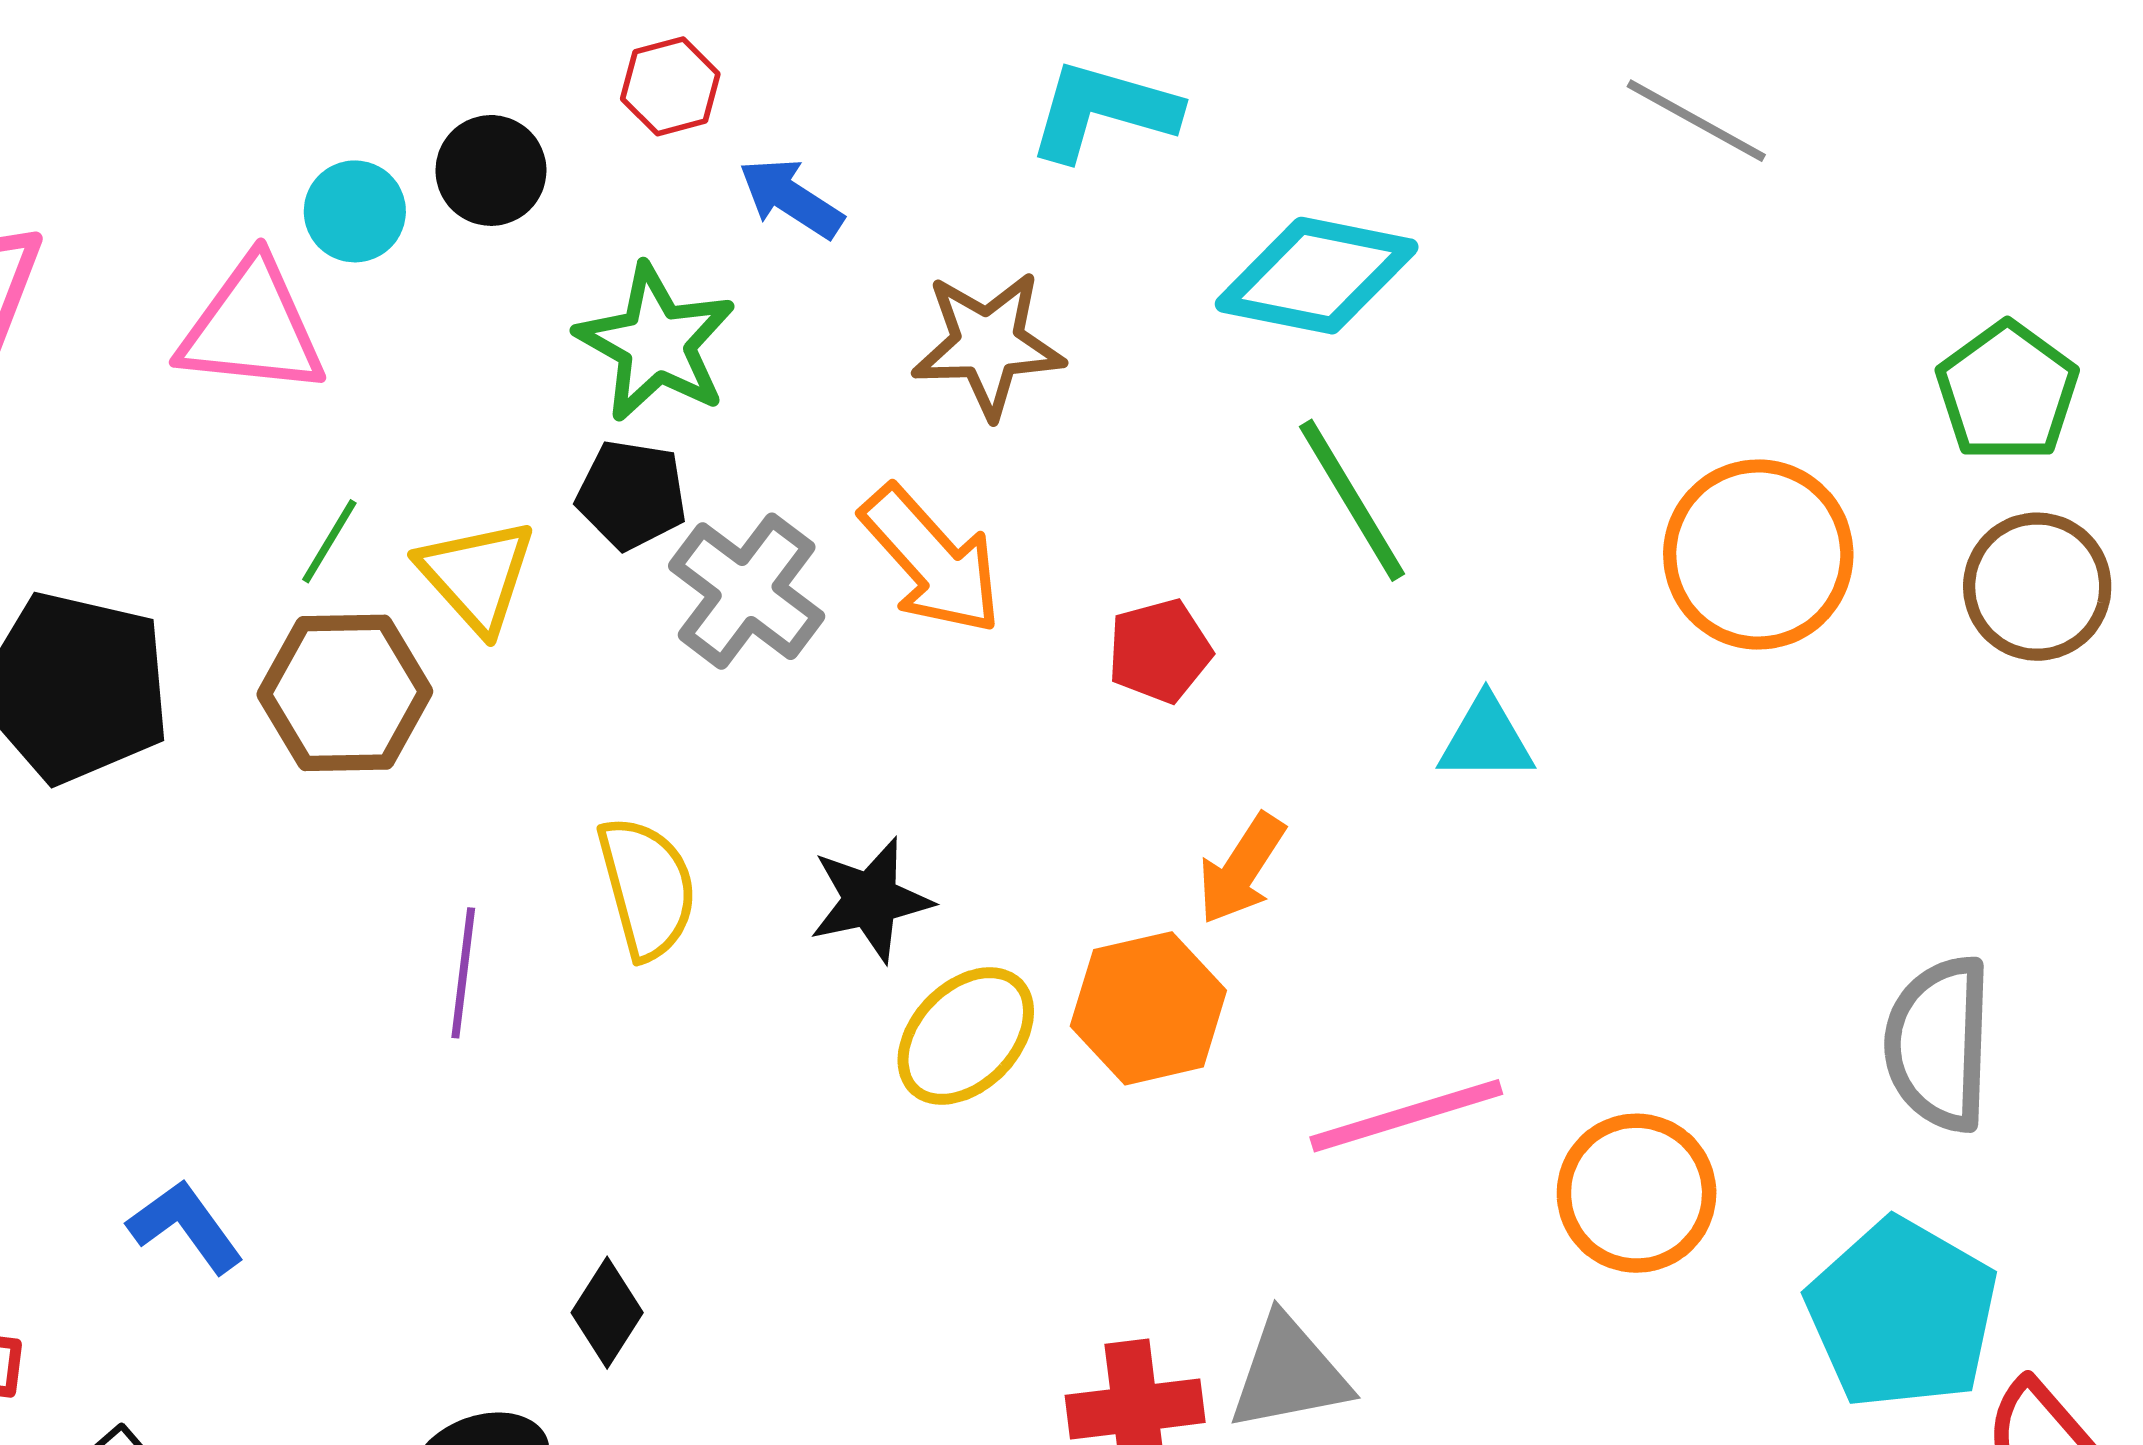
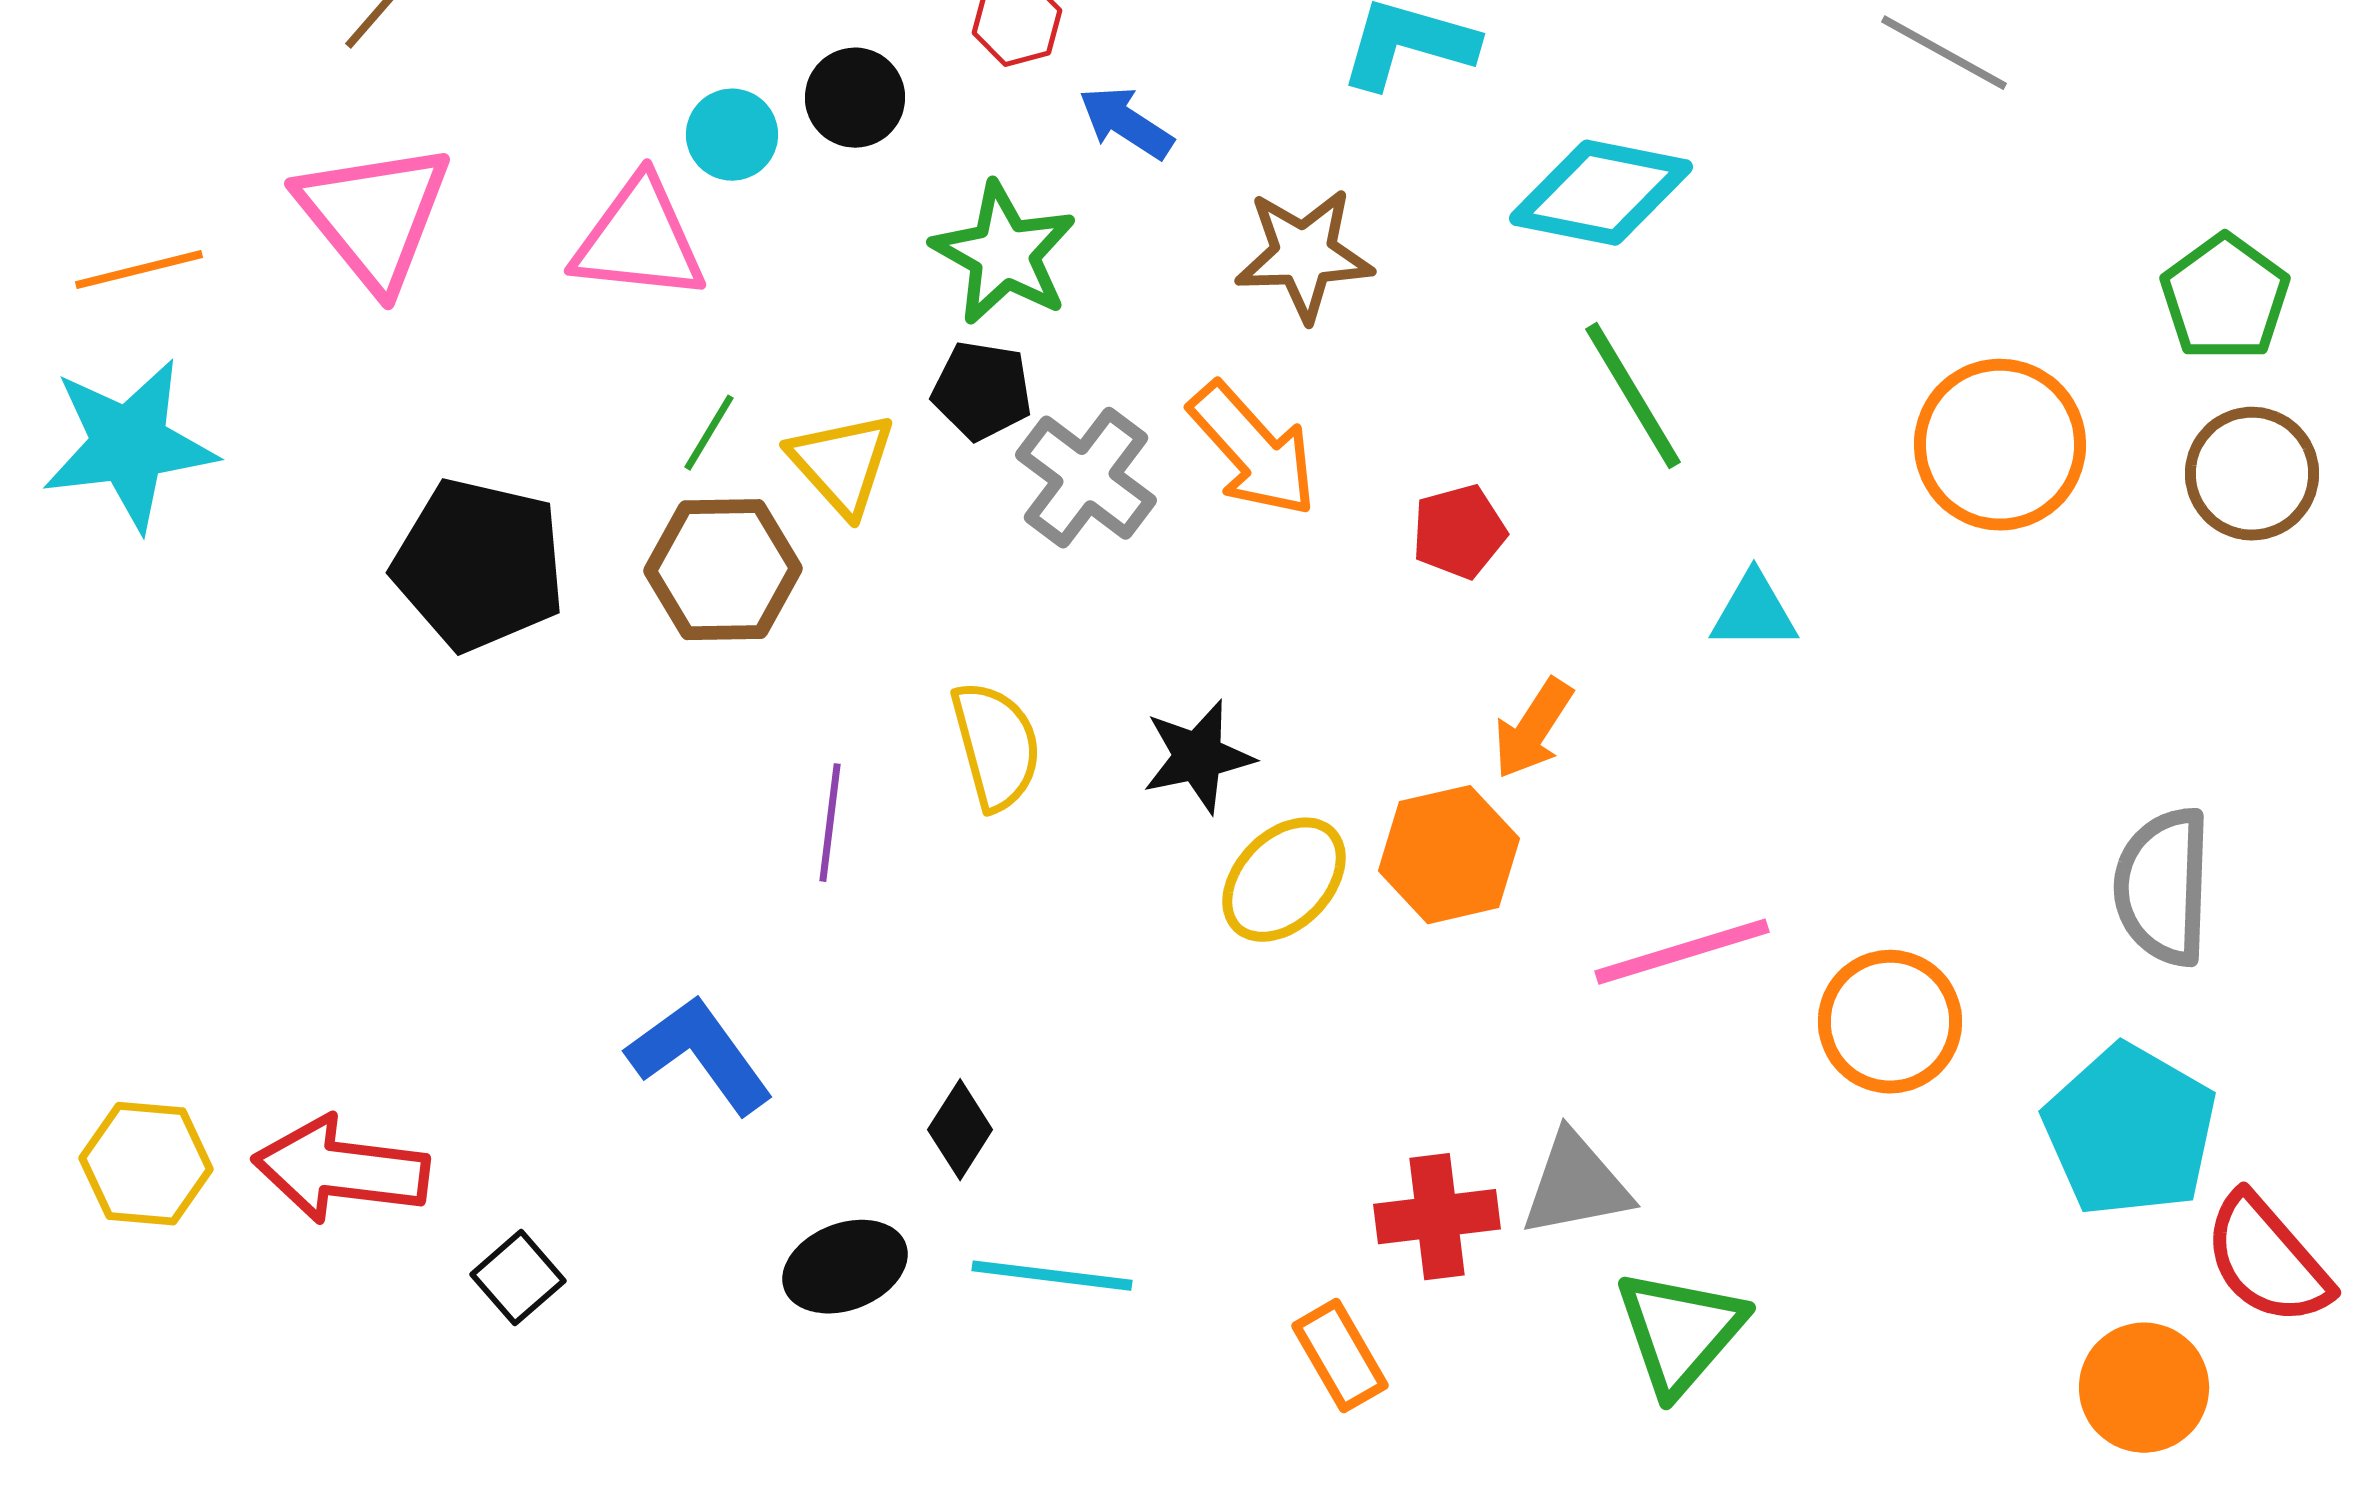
blue L-shape: (186, 1226) -> (700, 1055), moved, size x1.4

